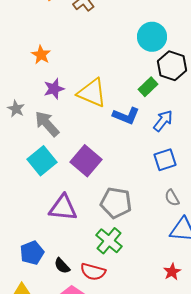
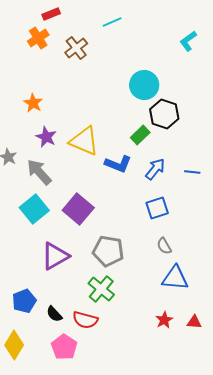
purple star: (54, 89) -> (46, 137), turned -30
purple triangle: (63, 208) -> (55, 256), turned -36

